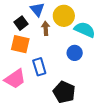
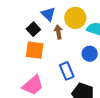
blue rectangle: (39, 67) -> (67, 71), moved

